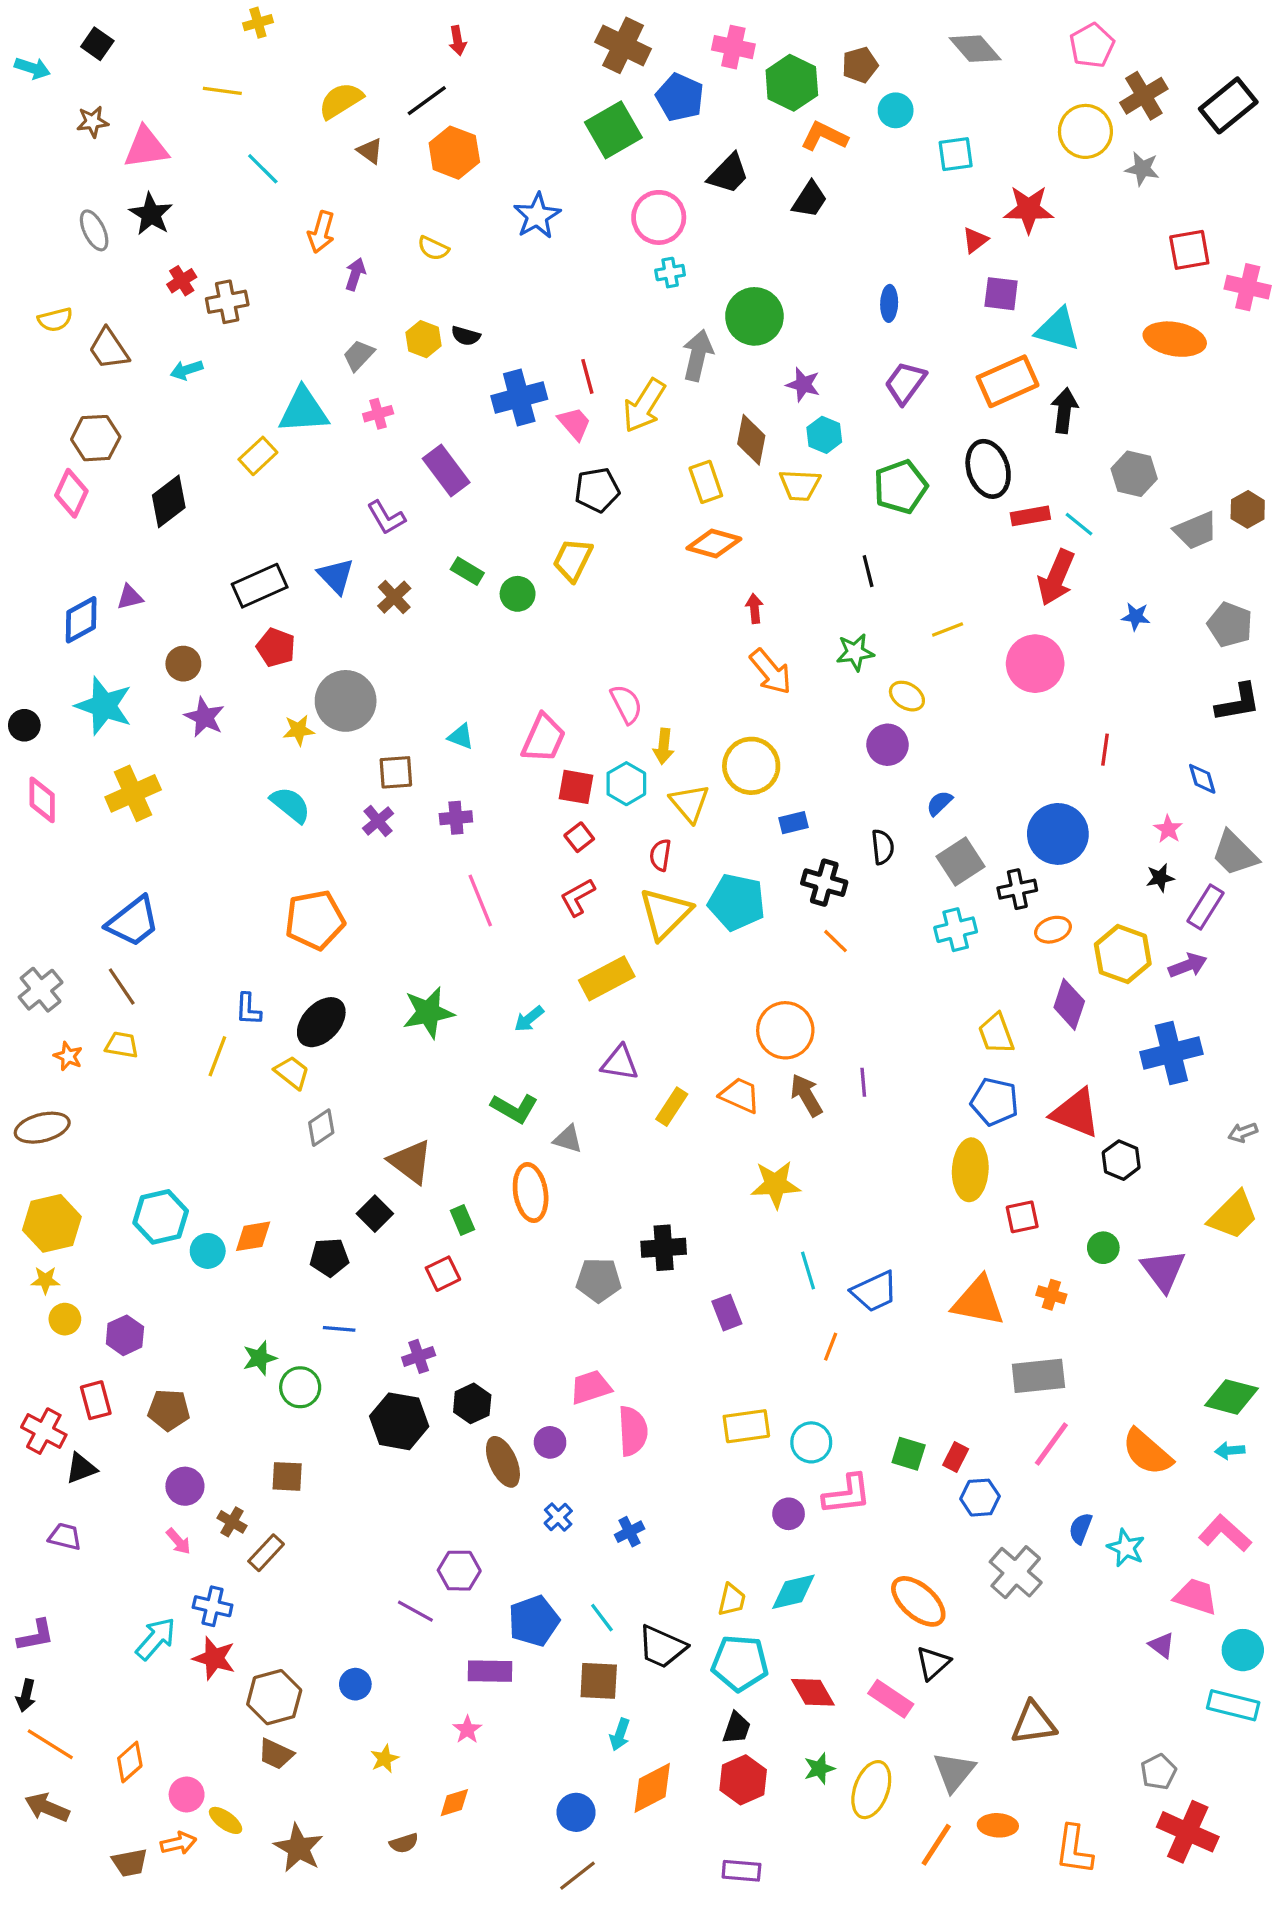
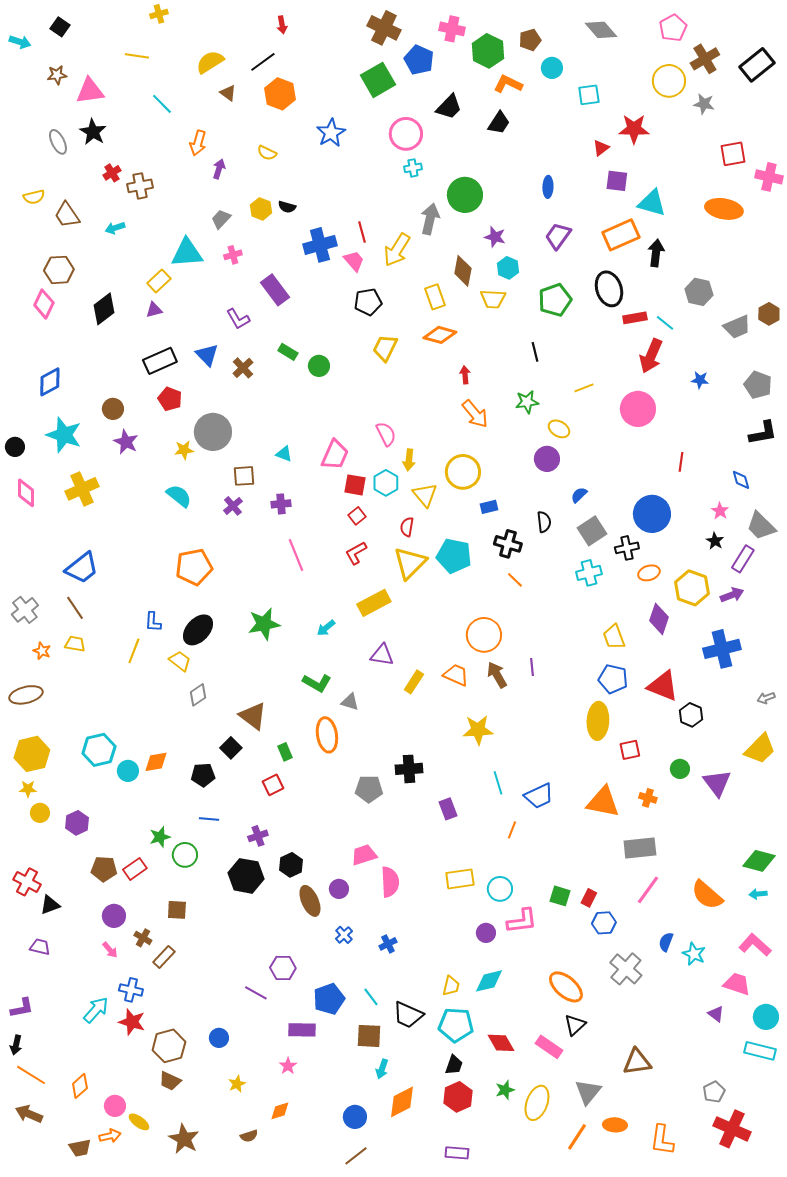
yellow trapezoid: (573, 560) -> (385, 348), moved
purple triangle: (130, 597) -> (154, 310), moved
black star: (1160, 878) -> (715, 541), turned -30
red rectangle: (96, 1400) -> (135, 869), moved, turned 70

